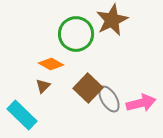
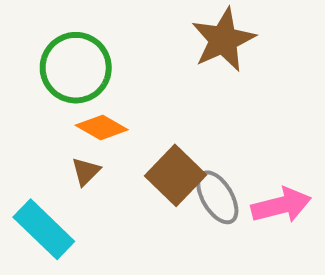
green circle: (76, 34) -> (76, 68), moved

